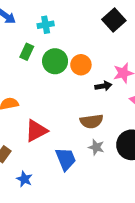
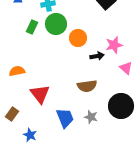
green circle: (55, 61) -> (56, 24), moved
red triangle: (36, 131) -> (40, 94), turned -40
gray star: (96, 147) -> (91, 117), moved

